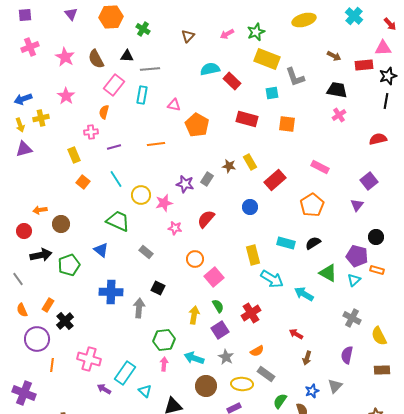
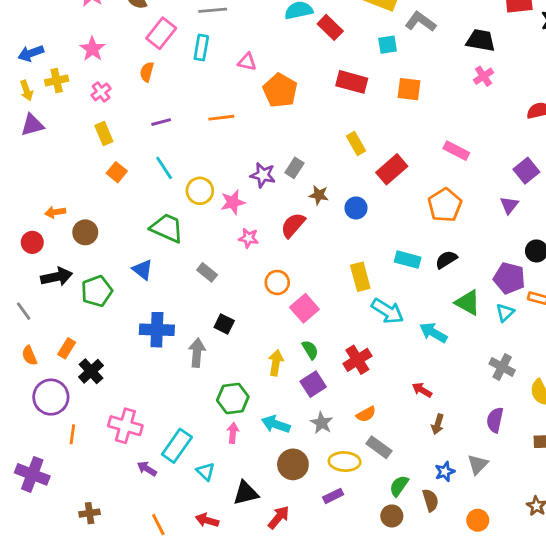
gray L-shape: (295, 77) -> (420, 22), turned 145
pink cross: (91, 132) -> (101, 92), moved, turned -32
brown star: (229, 166) -> (319, 195), moved

